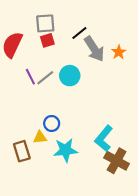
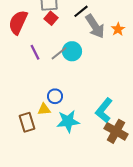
red square: (47, 40) -> (51, 18), turned -32
gray line: (45, 78) -> (59, 53), moved

